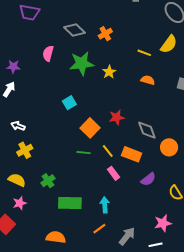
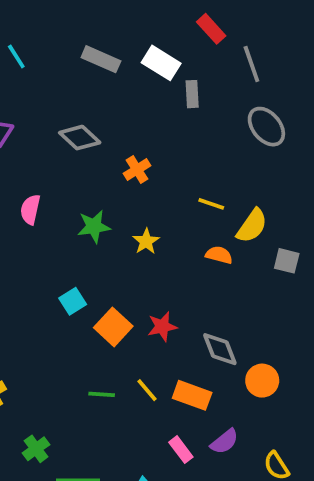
gray diamond: (74, 30) -> (80, 138), moved
yellow semicircle: (169, 44) -> (252, 226), moved
green star: (82, 63) -> (94, 227), size x0.7
orange square: (90, 128) -> (113, 327), moved
pink rectangle: (114, 173) -> (181, 450), moved

